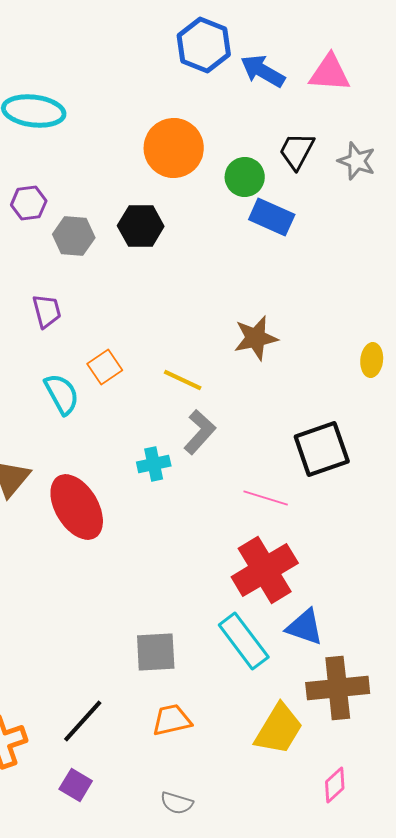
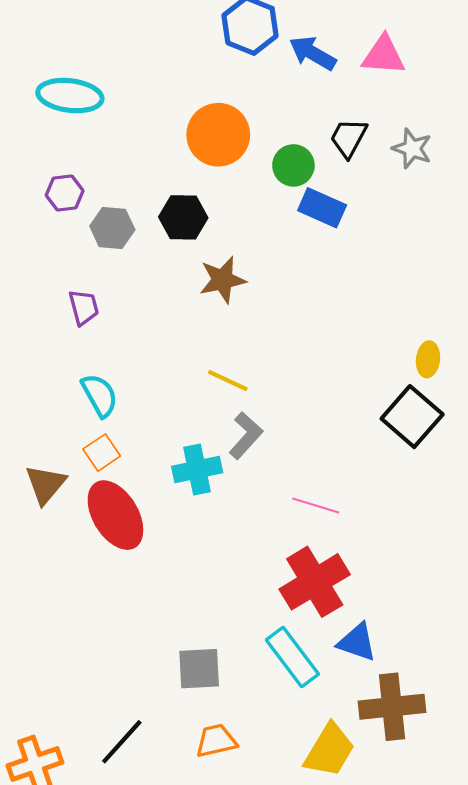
brown star: (256, 338) -> (222, 280), moved
orange square: (105, 367) -> (102, 453), moved
black square: (322, 449) -> (412, 417), moved, turned -30
cyan cross: (154, 464) -> (197, 469), size x1.4

